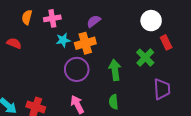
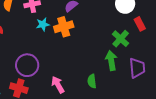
purple circle: (77, 69) -> (27, 65), moved
green arrow: (115, 70) -> (111, 61), moved

